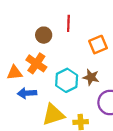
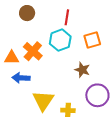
brown circle: (44, 35) -> (27, 13), moved
cyan hexagon: (67, 80) -> (60, 40), moved
yellow triangle: (53, 115) -> (43, 101), turned -45

